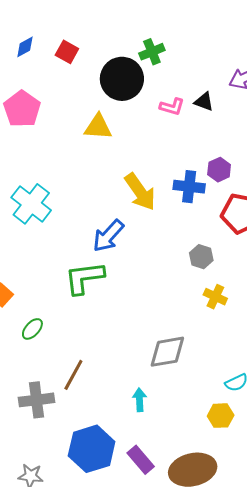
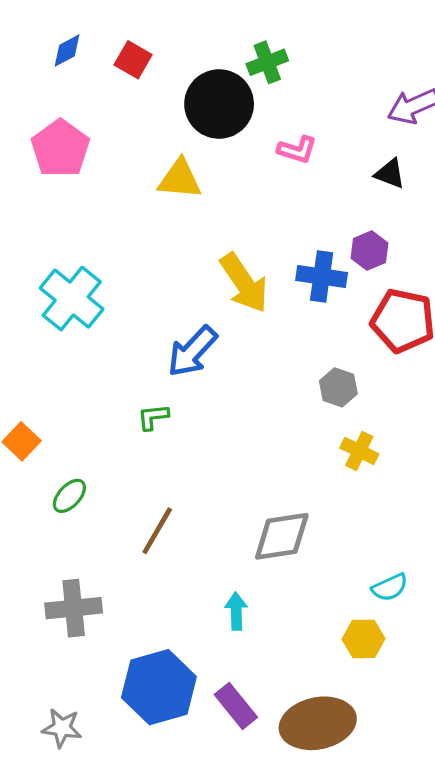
black triangle: (204, 102) -> (390, 174), moved
green L-shape: (84, 278) -> (153, 417), size x0.5
brown line: (73, 375) -> (157, 531), moved

